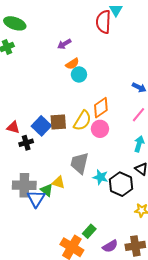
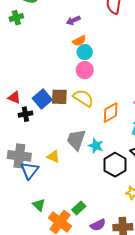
orange diamond: (101, 108) -> (111, 112), moved
yellow semicircle: (82, 121) -> (83, 98), turned -95
pink circle: (100, 129) -> (85, 70), moved
cyan star: (100, 177) -> (96, 146), moved
green triangle: (47, 190) -> (39, 205), moved

